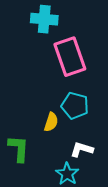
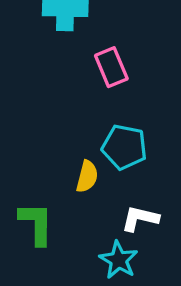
pink rectangle: (70, 57) -> (111, 67), size x0.6

